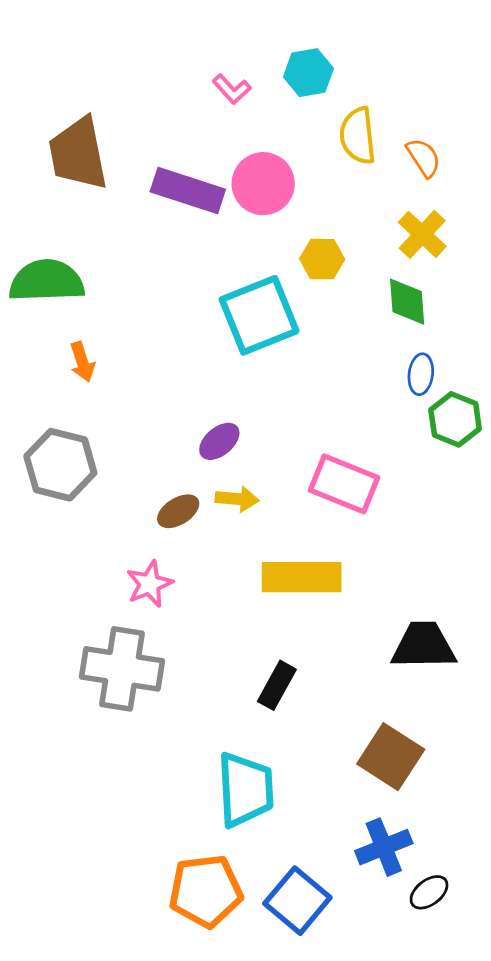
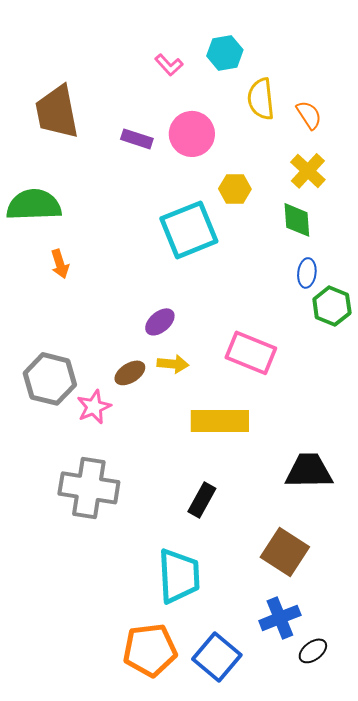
purple rectangle: (188, 191) -> (137, 139), size x0.6
gray hexagon: (60, 465) -> (50, 379), moved
pink star: (149, 584) -> (94, 407), moved

